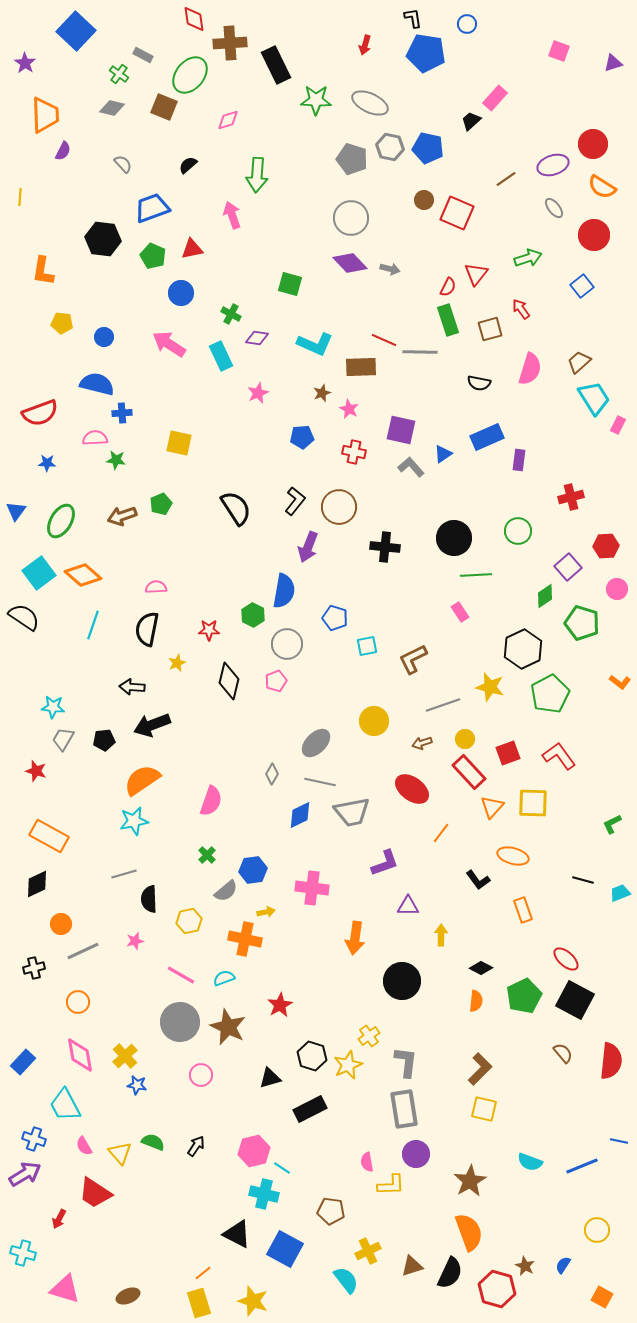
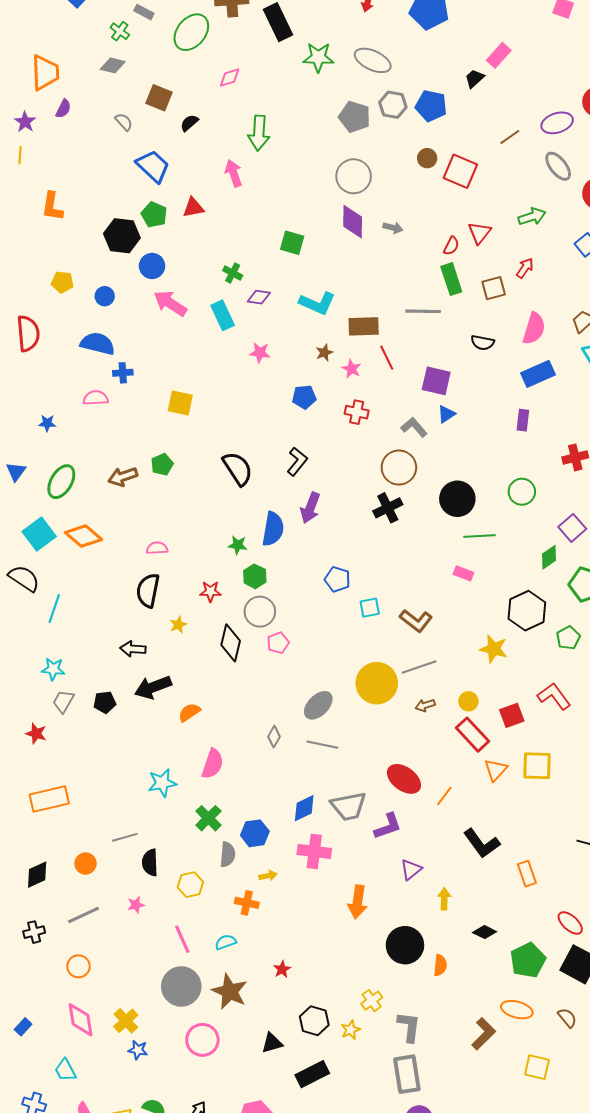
purple star: (25, 63) -> (25, 122), moved
brown square: (164, 107) -> (159, 98), moved
blue trapezoid: (152, 208) -> (153, 166), turned 63
gray ellipse: (554, 208) -> (558, 166), size x1.4
black hexagon: (103, 239) -> (122, 236), moved
purple diamond: (350, 263) -> (353, 222), turned 44
orange L-shape: (43, 271) -> (52, 207), moved
blue circle: (181, 293) -> (152, 266), moved
red arrow: (521, 309) -> (525, 268), turned 70
red line: (384, 340) -> (387, 358), moved, turned 40
pink star: (258, 393) -> (260, 353), turned 30
red semicircle: (40, 413) -> (28, 333), moved, turned -75
purple square: (401, 430) -> (436, 381), moved
blue rectangle: (487, 437) -> (538, 374), moved
green star: (116, 460) -> (238, 545), moved
brown circle: (339, 507) -> (399, 468), moved
black cross: (385, 547) -> (388, 508), turned -32
blue semicircle: (284, 591) -> (273, 529), moved
pink rectangle: (460, 612) -> (463, 573), turned -36
cyan line: (93, 625) -> (54, 609), moved
gray circle: (287, 644) -> (260, 612), moved
brown L-shape: (413, 659) -> (416, 621), turned -116
green pentagon: (550, 694) -> (568, 638), moved, size x0.6
gray line: (443, 705) -> (419, 667), moved
yellow circle: (374, 721) -> (377, 683), size x1.4
red L-shape: (559, 756) -> (554, 696), moved
orange semicircle: (142, 780) -> (189, 712), moved, size x0.6
red ellipse: (412, 789) -> (404, 779), moved
gray trapezoid: (352, 812) -> (349, 806), moved
blue diamond: (300, 815) -> (304, 808), moved
cyan star: (134, 821) -> (162, 783), moved
orange rectangle: (49, 836) -> (49, 799), turned -42
green cross: (207, 855) -> (208, 818), size x1.5
orange ellipse: (513, 856) -> (517, 1010), moved
black L-shape: (478, 880) -> (482, 843), size x1.5
black diamond: (37, 884) -> (37, 875), moved
gray semicircle: (226, 891) -> (228, 854), turned -45
purple triangle: (408, 906) -> (411, 870), turned -40
orange circle: (61, 924) -> (86, 864), moved
orange cross: (245, 939) -> (247, 903), size x0.7
pink line: (181, 975) -> (182, 939), turned 36
orange semicircle: (476, 1001) -> (440, 965), moved
red star: (280, 1005) -> (282, 969), size x0.7
blue rectangle: (23, 1062) -> (23, 1027), size x0.7
yellow star: (348, 1065) -> (351, 1030), size x0.7
pink circle: (201, 1075) -> (202, 1040), size x1.4
cyan trapezoid: (65, 1105) -> (65, 1070), size x0.7
yellow square: (484, 1109) -> (537, 1067), moved

